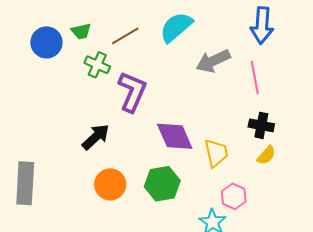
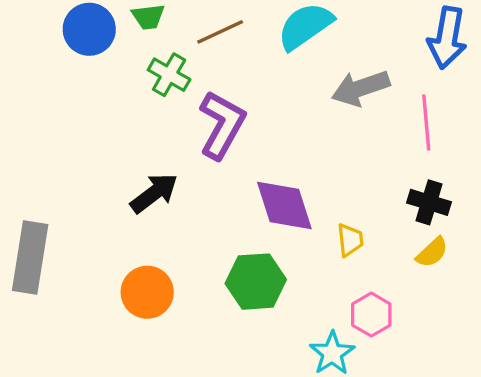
yellow trapezoid: (216, 153) -> (350, 240), size x0.7
orange circle: (110, 184) -> (147, 292), moved

